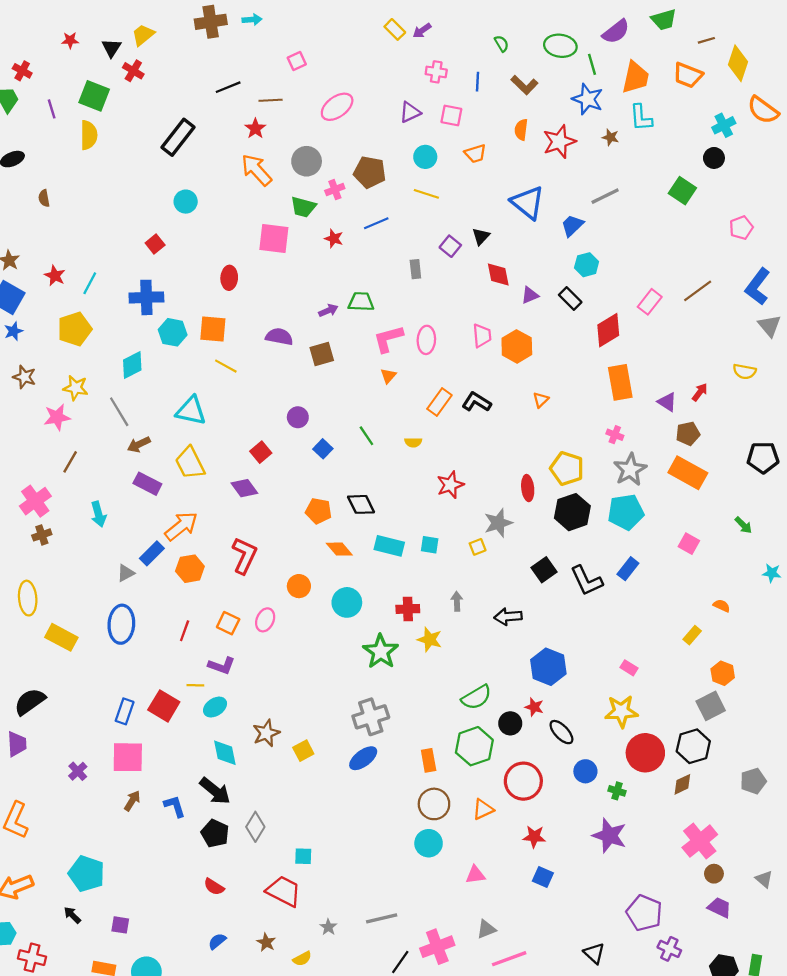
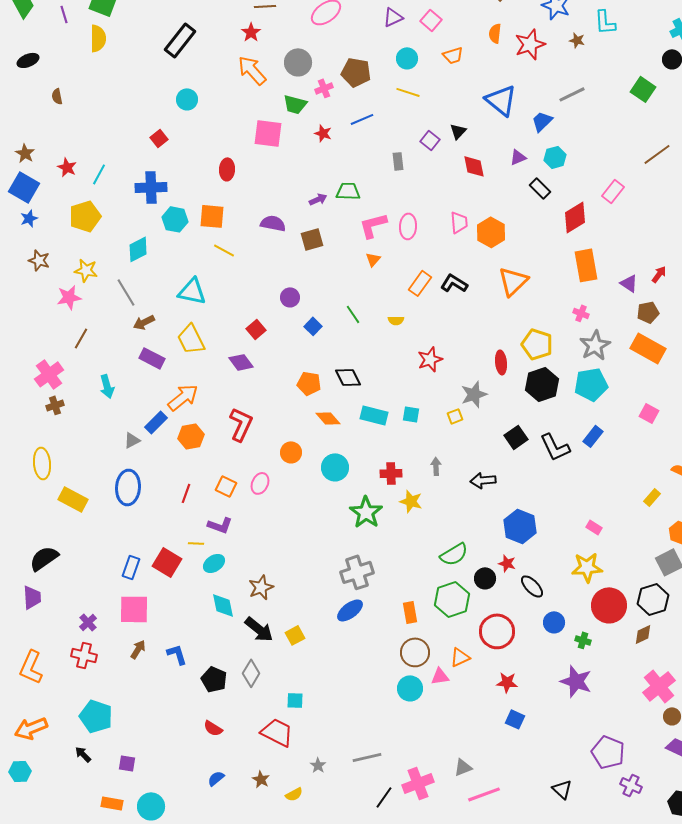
pink square: (451, 115) -> (431, 20), turned 30
brown line: (698, 291) -> (657, 154), moved
purple triangle: (530, 295) -> (518, 157), moved
orange triangle: (541, 400) -> (513, 281), size x2.0
yellow square: (303, 751) -> (295, 635), moved
black arrow: (215, 791) -> (259, 629), moved
pink triangle: (475, 875) -> (440, 676), moved
red cross: (32, 958) -> (84, 655), moved

